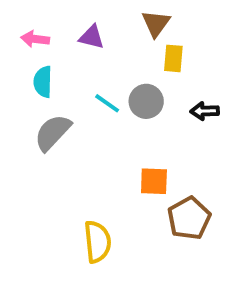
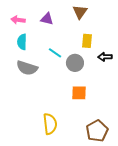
yellow rectangle: (173, 58) -> (87, 41), moved
gray circle: (146, 101) -> (75, 63), moved
gray semicircle: (53, 133) -> (27, 68), turned -115
brown pentagon: (189, 218) -> (97, 131), moved

